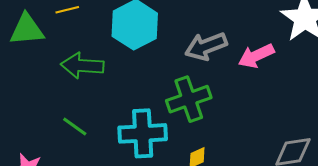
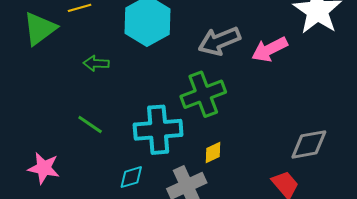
green triangle: (27, 30) -> (40, 29), turned -30
green arrow: (82, 66) -> (96, 63), size x0.6

